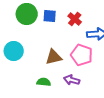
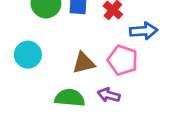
green semicircle: (44, 82) -> (70, 98), size x1.5

